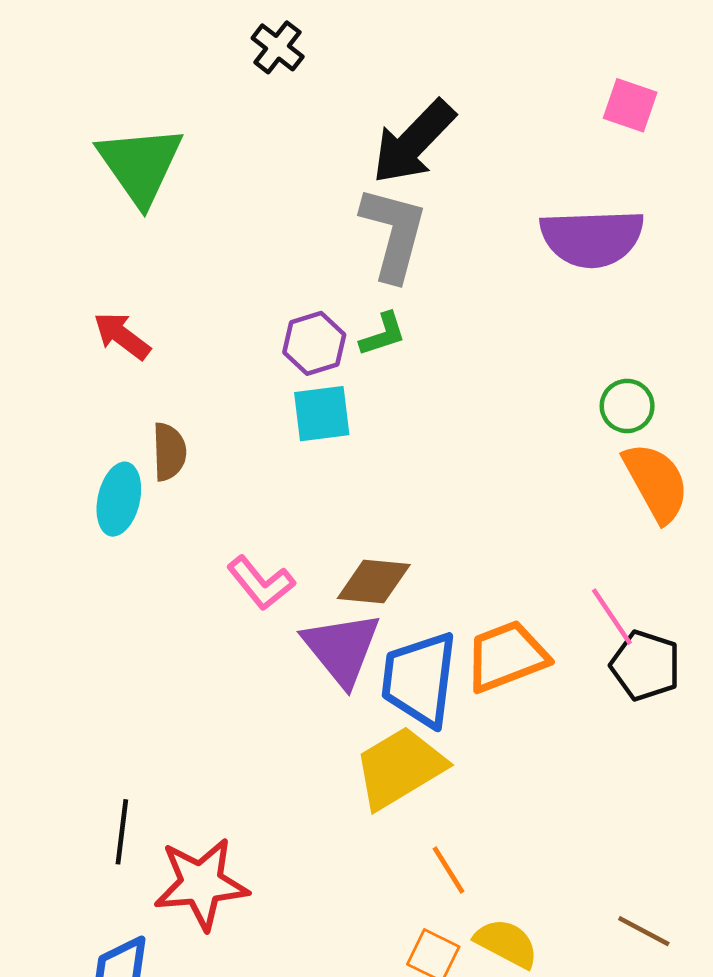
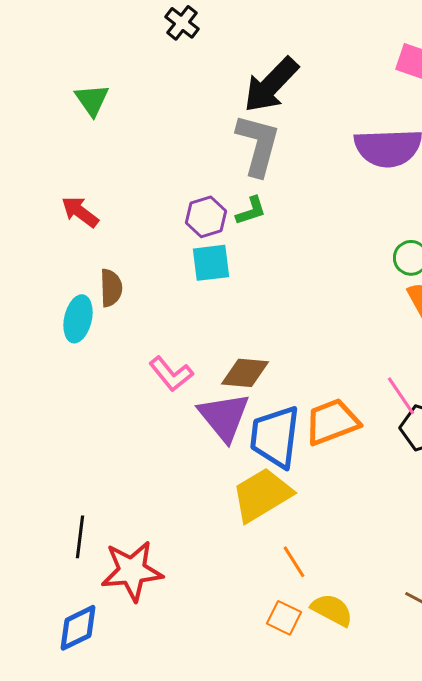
green triangle: (140, 165) -> (92, 100), size x0.6

